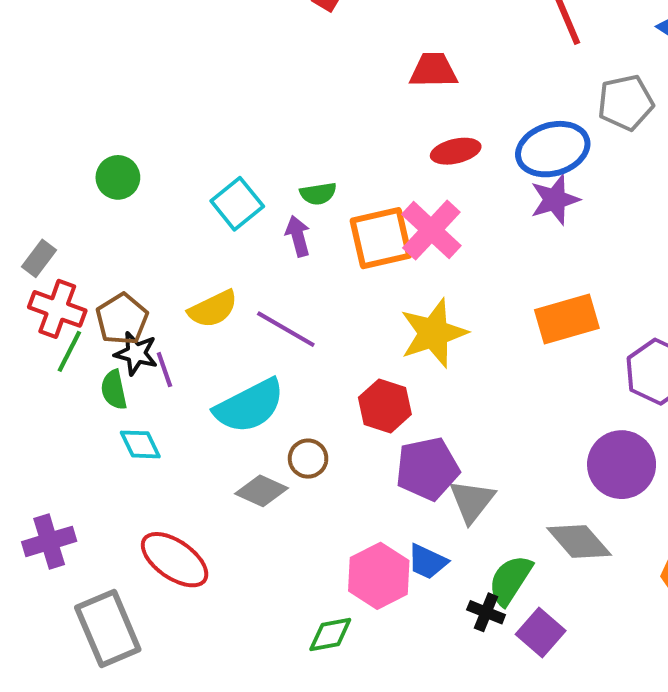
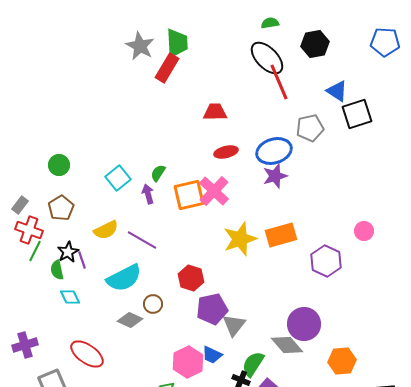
green semicircle: (318, 194) -> (158, 173), turned 132
brown pentagon: (122, 319) -> (61, 208), moved
yellow star: (433, 333) -> (240, 239), moved
black star: (136, 353) -> (68, 252), turned 30
purple circle: (622, 465) -> (304, 324), moved

